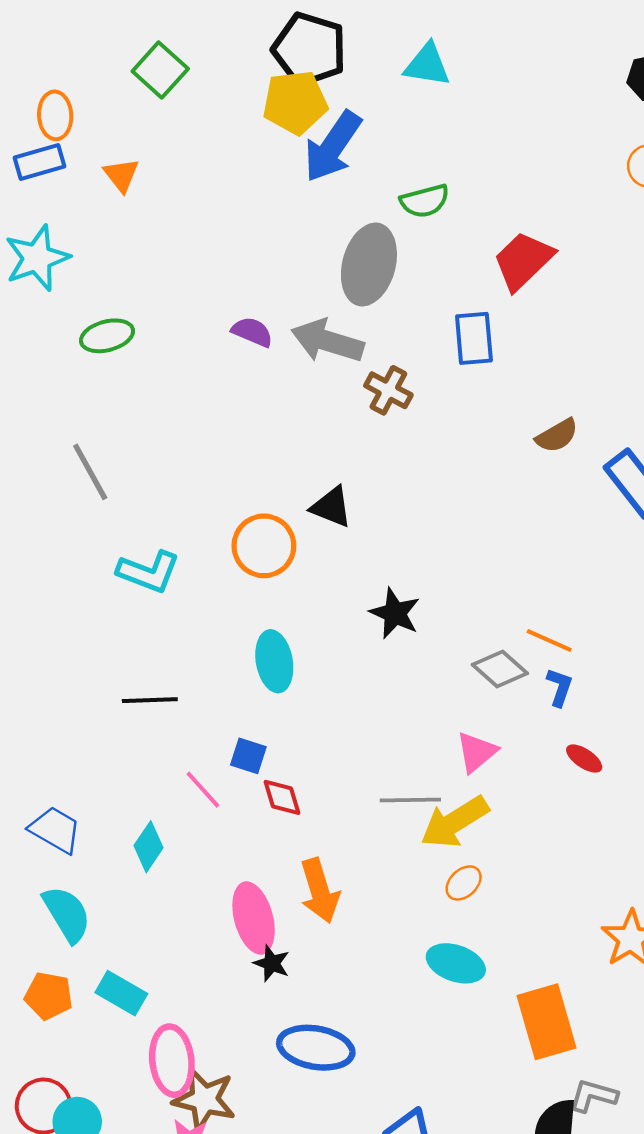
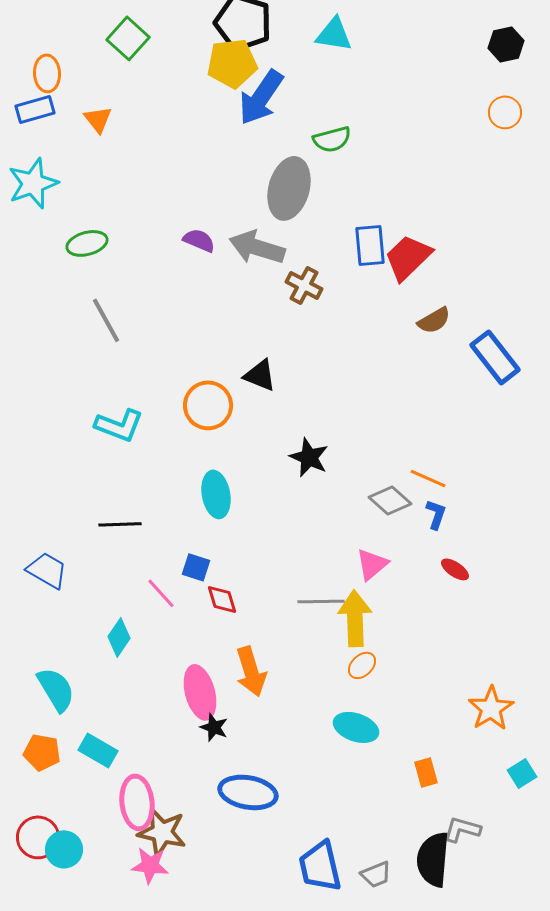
red trapezoid: (523, 261) -> (408, 257), moved
gray line: (90, 472) -> (106, 320), moved
yellow arrow: (455, 822) -> (355, 618), turned 120
blue trapezoid: (55, 830) -> (47, 570), moved
orange rectangle: (547, 1022) -> (426, 772), size x0.5

